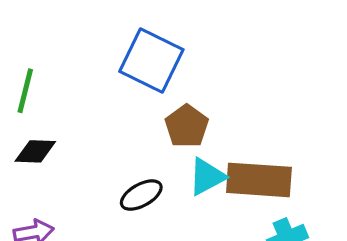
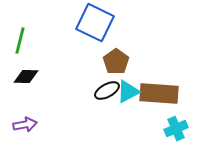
black ellipse: (141, 195) -> (107, 91), moved

